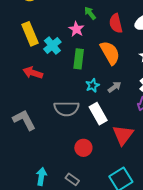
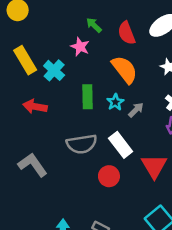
green rectangle: (79, 59) -> (88, 97), moved
cyan star: (93, 85) -> (115, 102), moved
red circle: (83, 148) -> (109, 176), moved

